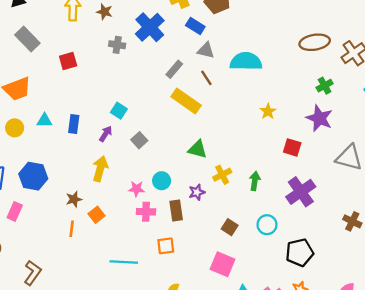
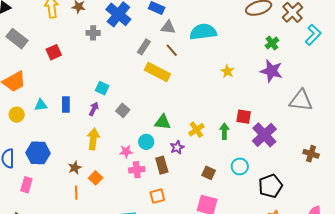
red square: (292, 147) -> (244, 117), moved
green triangle: (198, 149) -> (163, 122), moved

